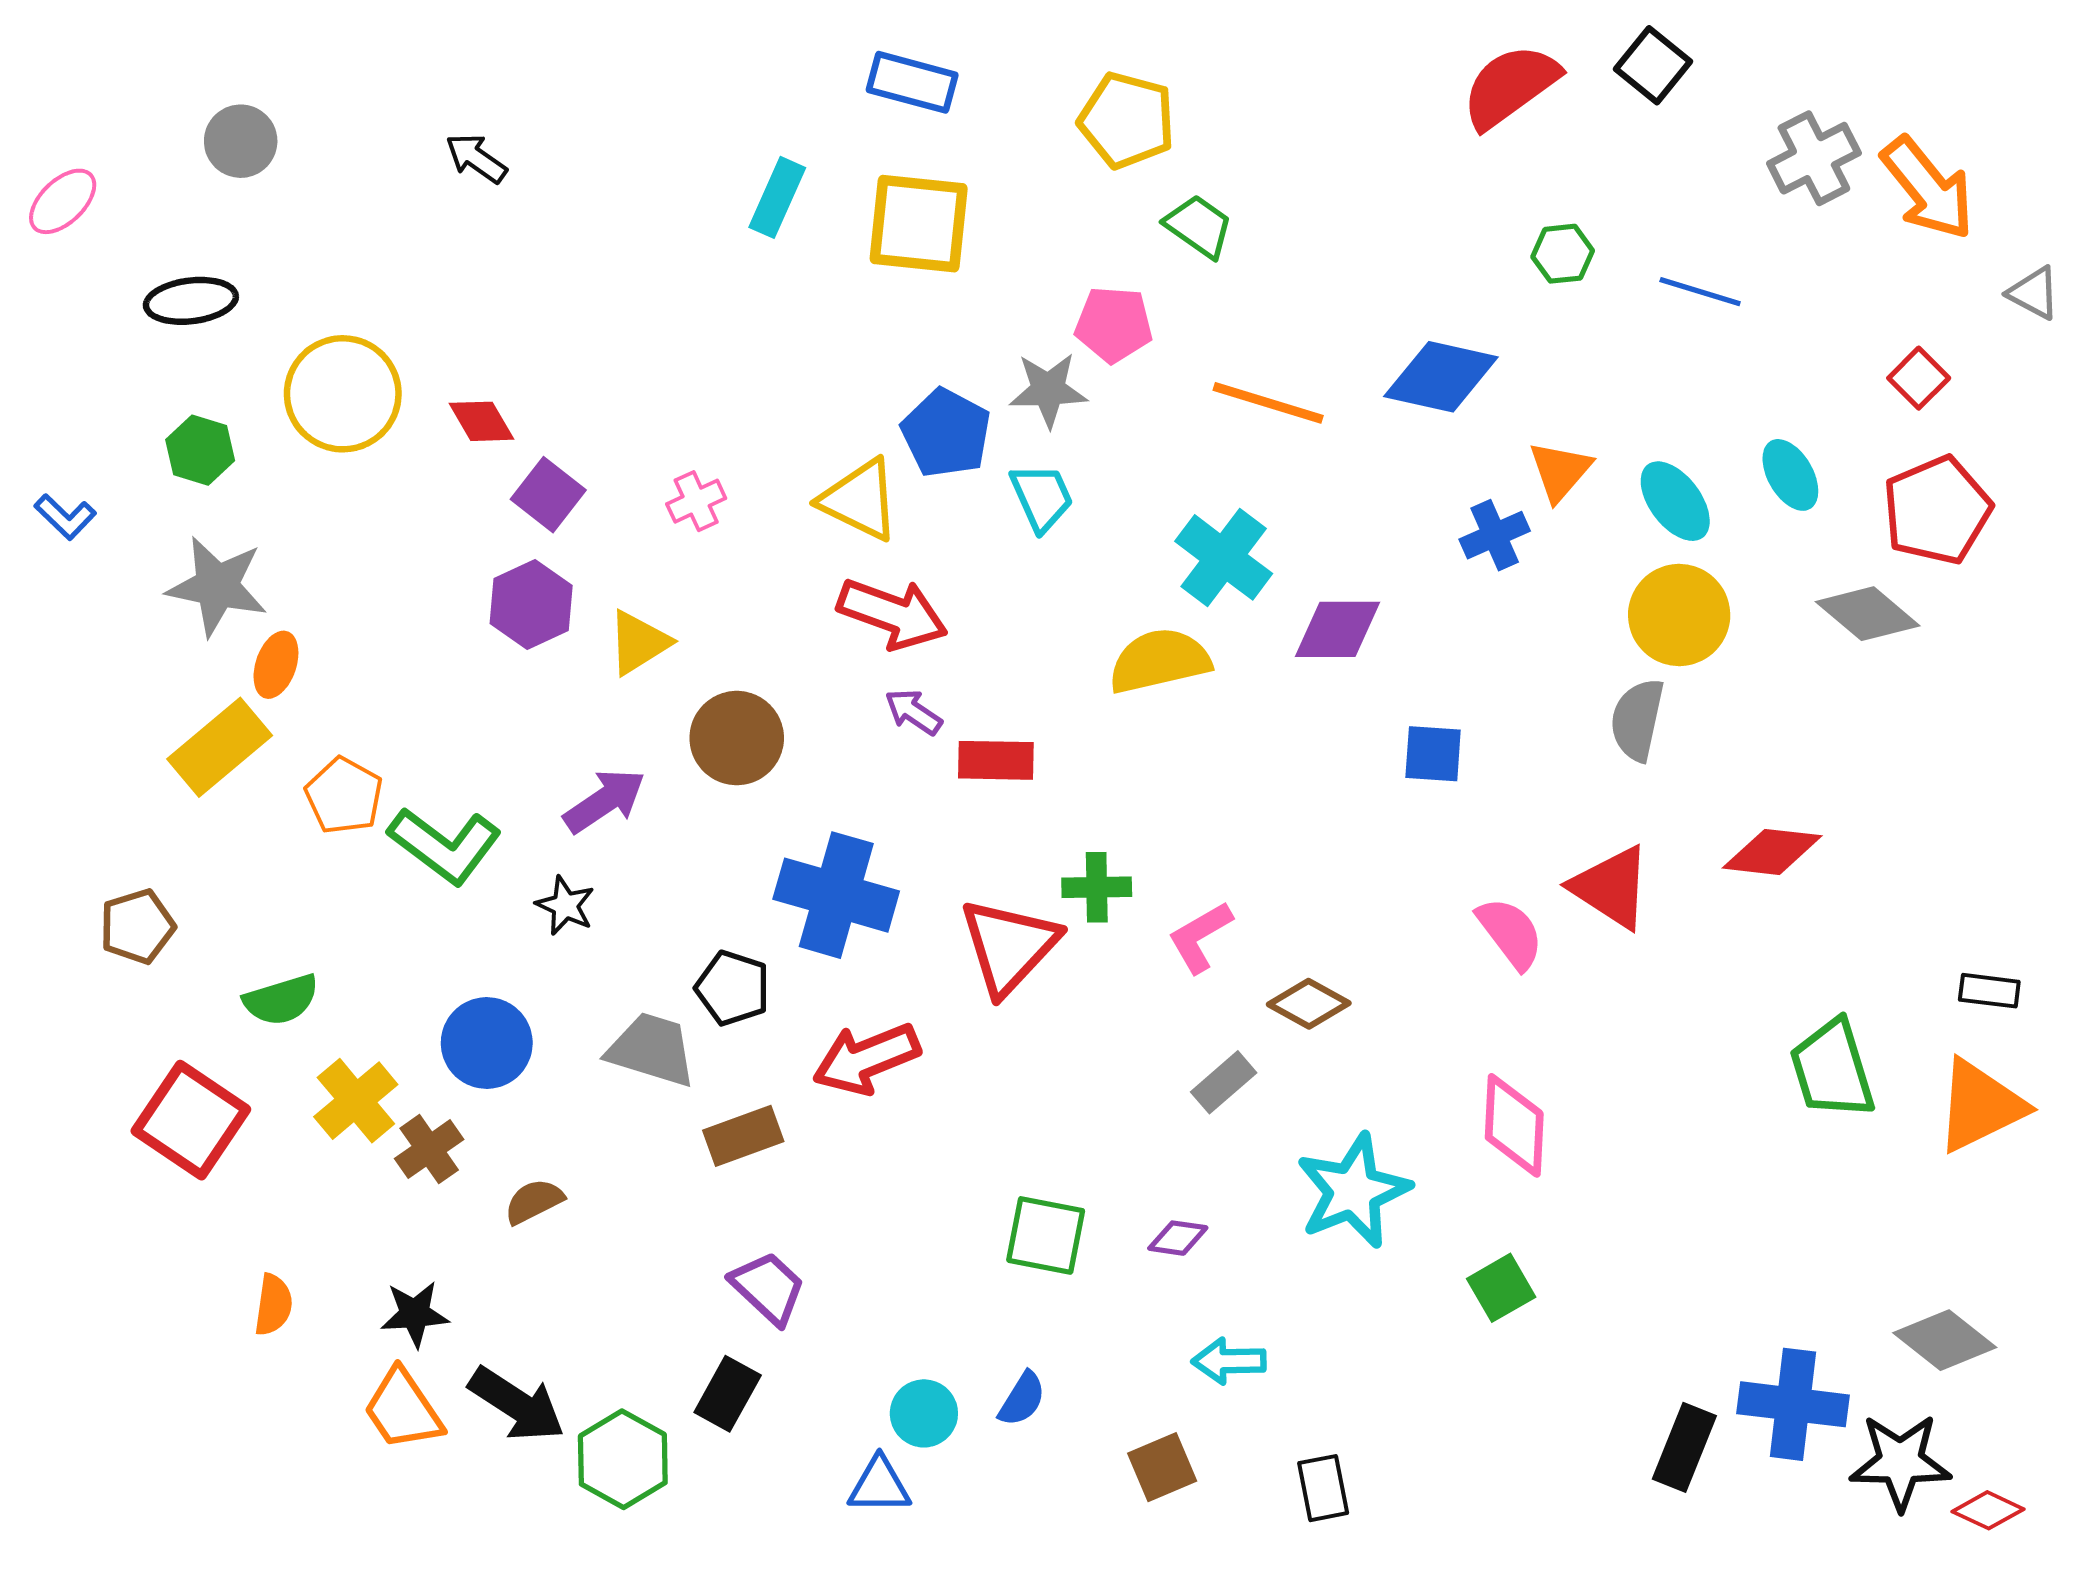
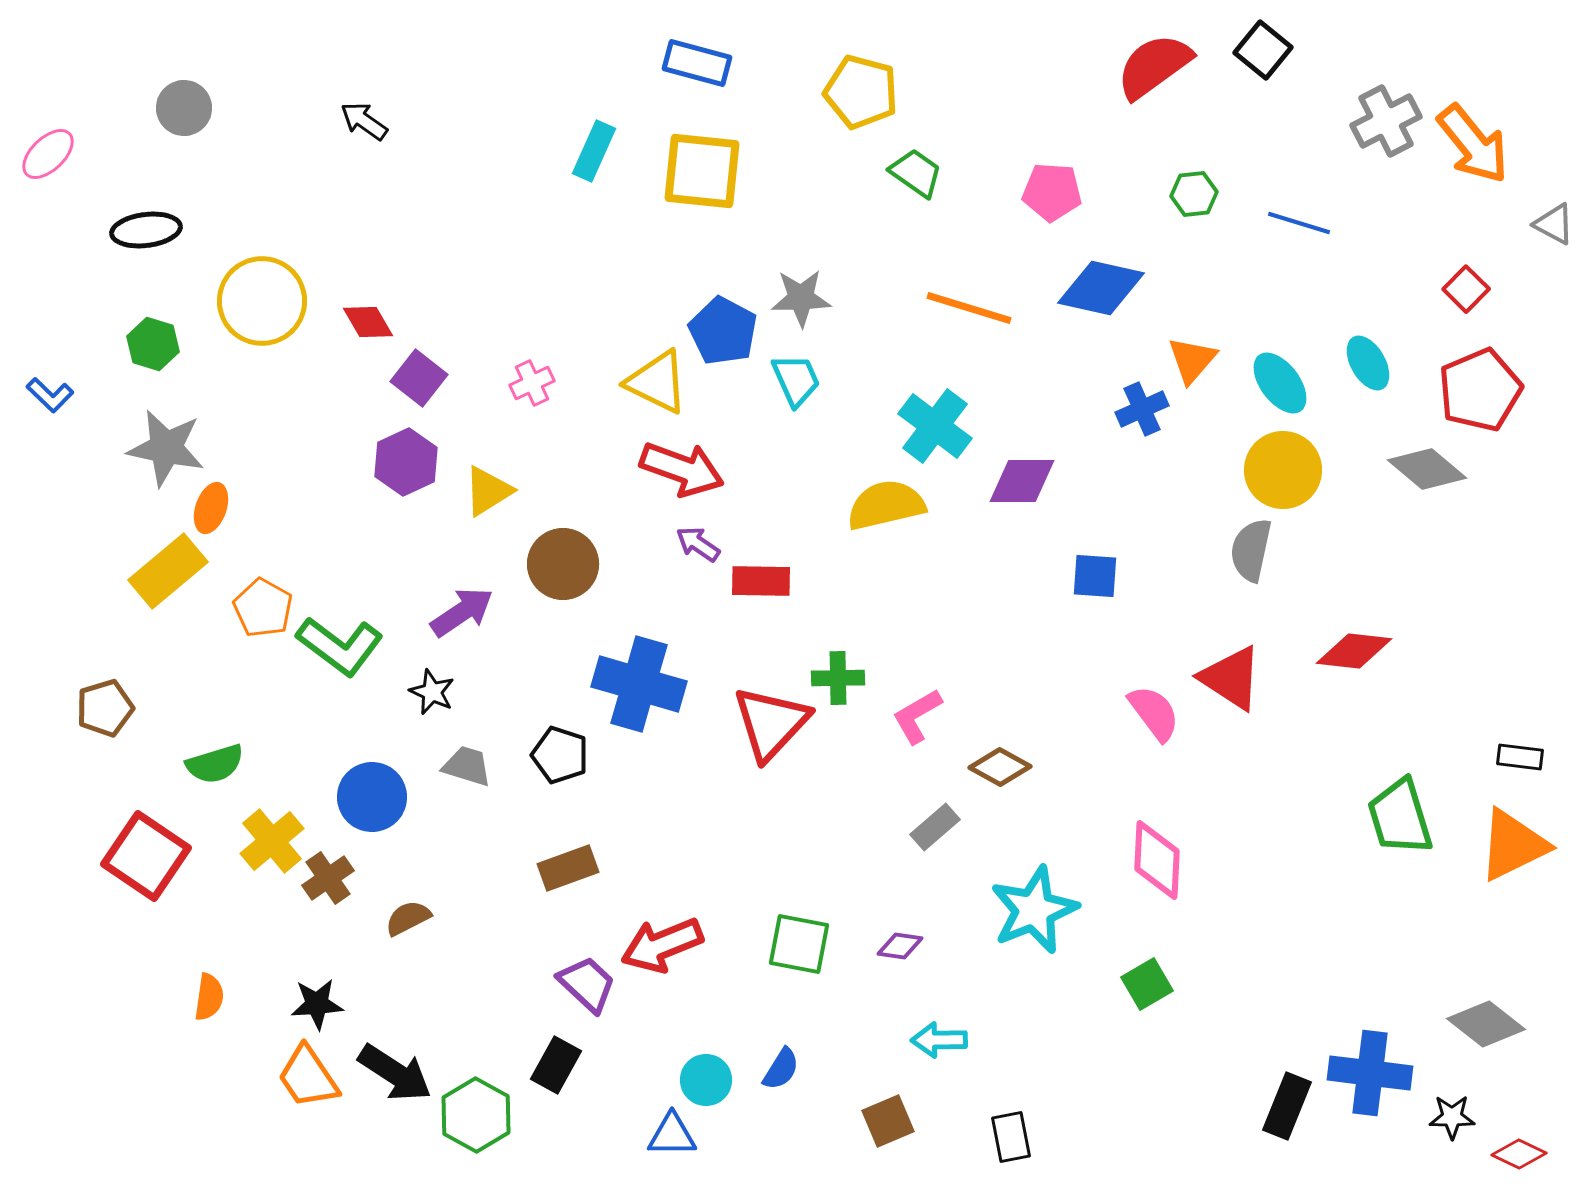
pink pentagon: (1114, 324) -> (1052, 192), moved
gray trapezoid: (652, 1050) -> (467, 766), moved, size x0.7
red arrow: (866, 1059) -> (662, 945), moved
black star: (1900, 1462) -> (1452, 1117), size x0.6

